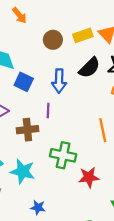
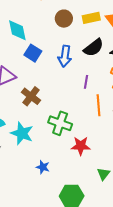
purple line: (48, 110) -> (86, 82), moved
brown cross: (27, 130) -> (31, 96), turned 36
blue star: (38, 207) -> (43, 167), moved

